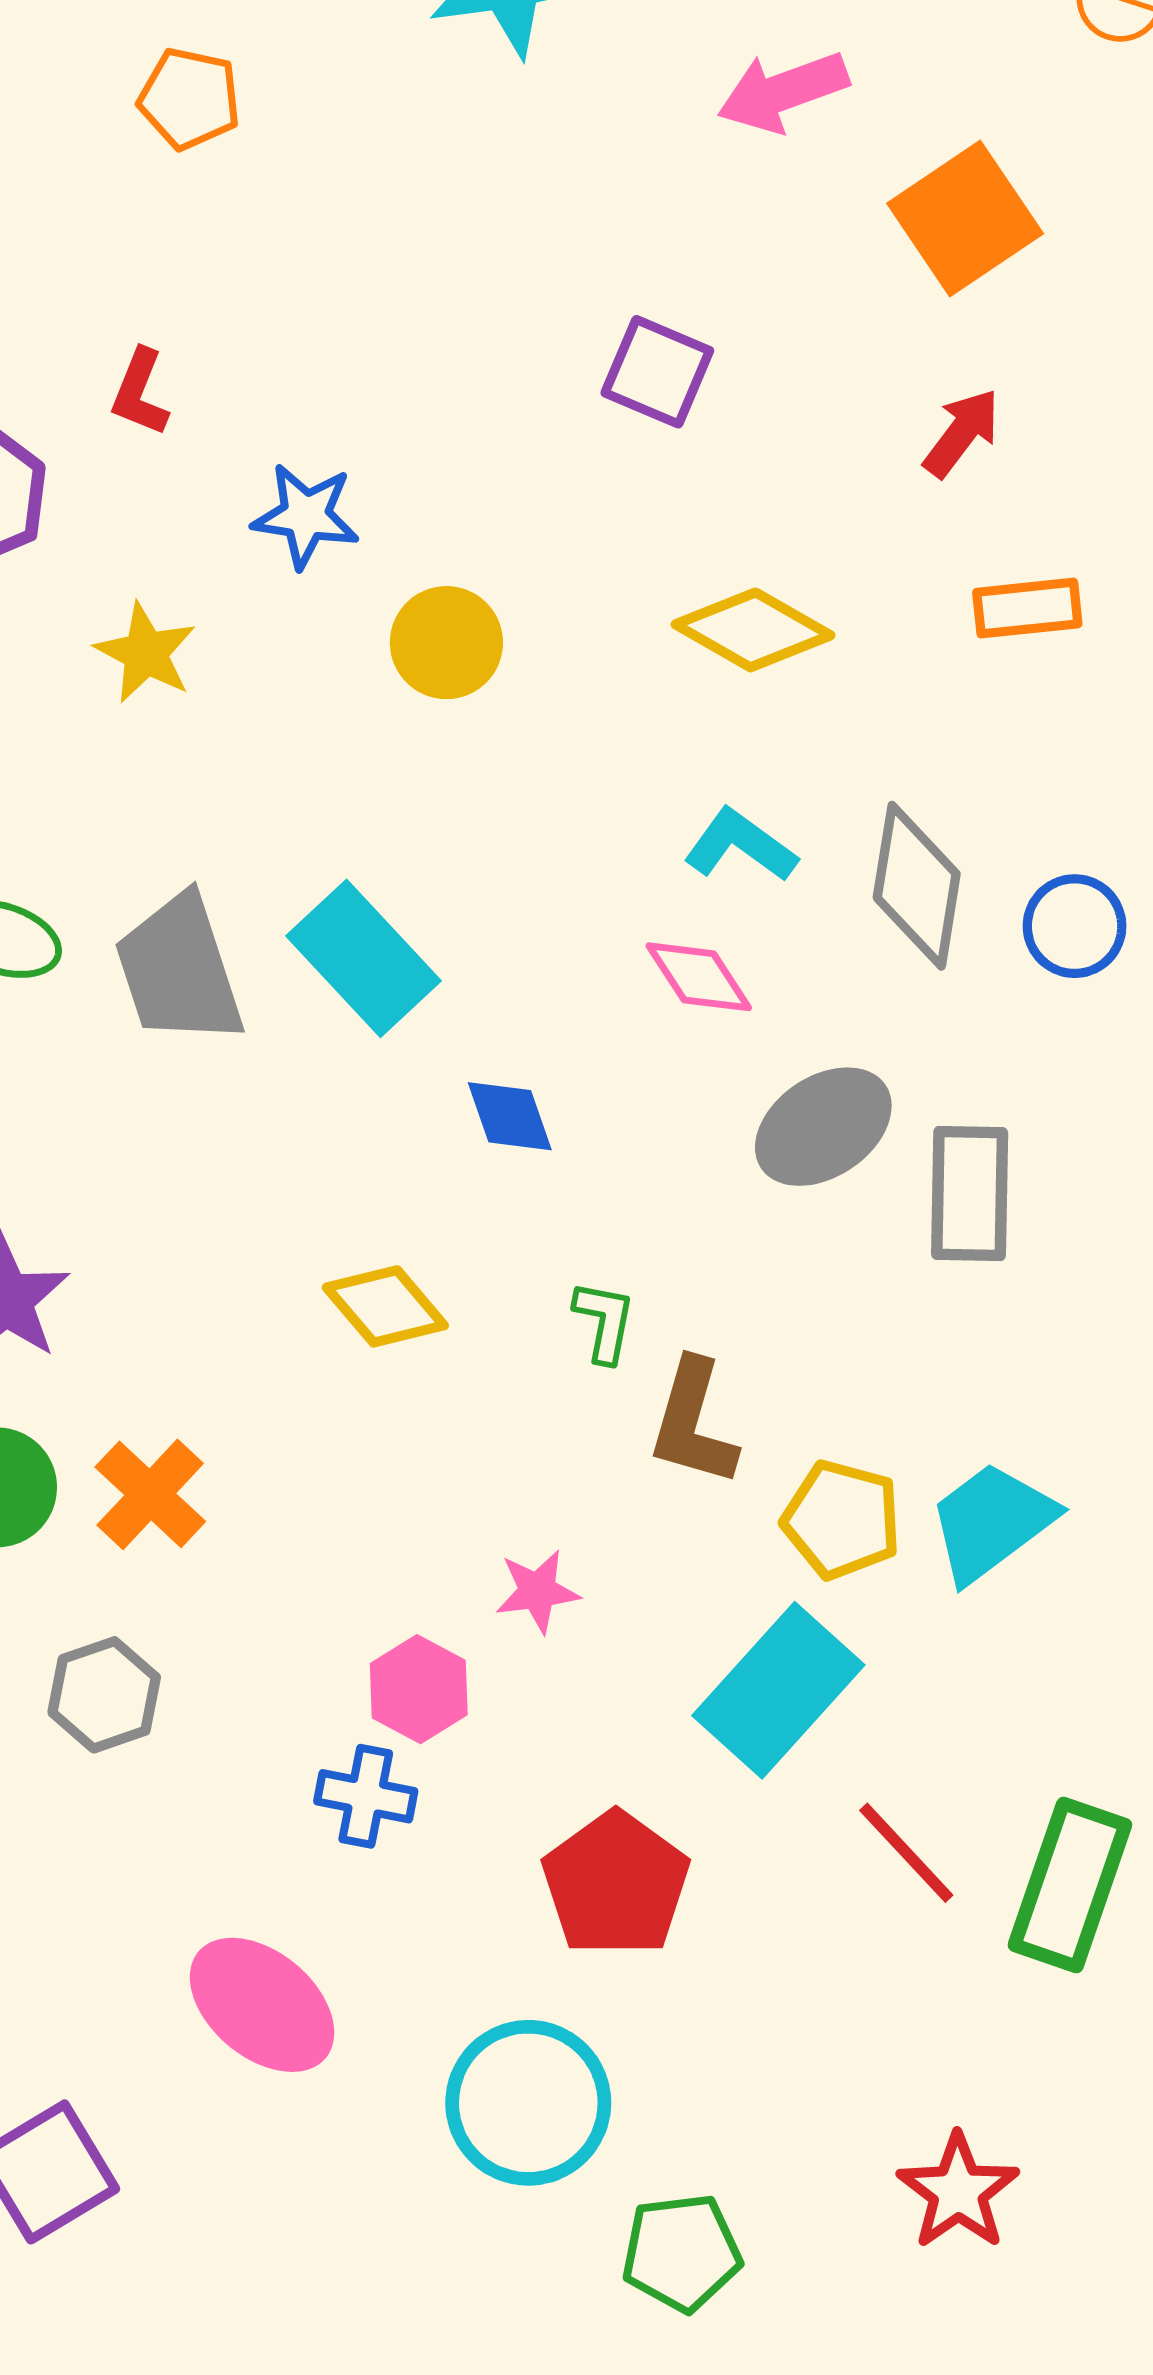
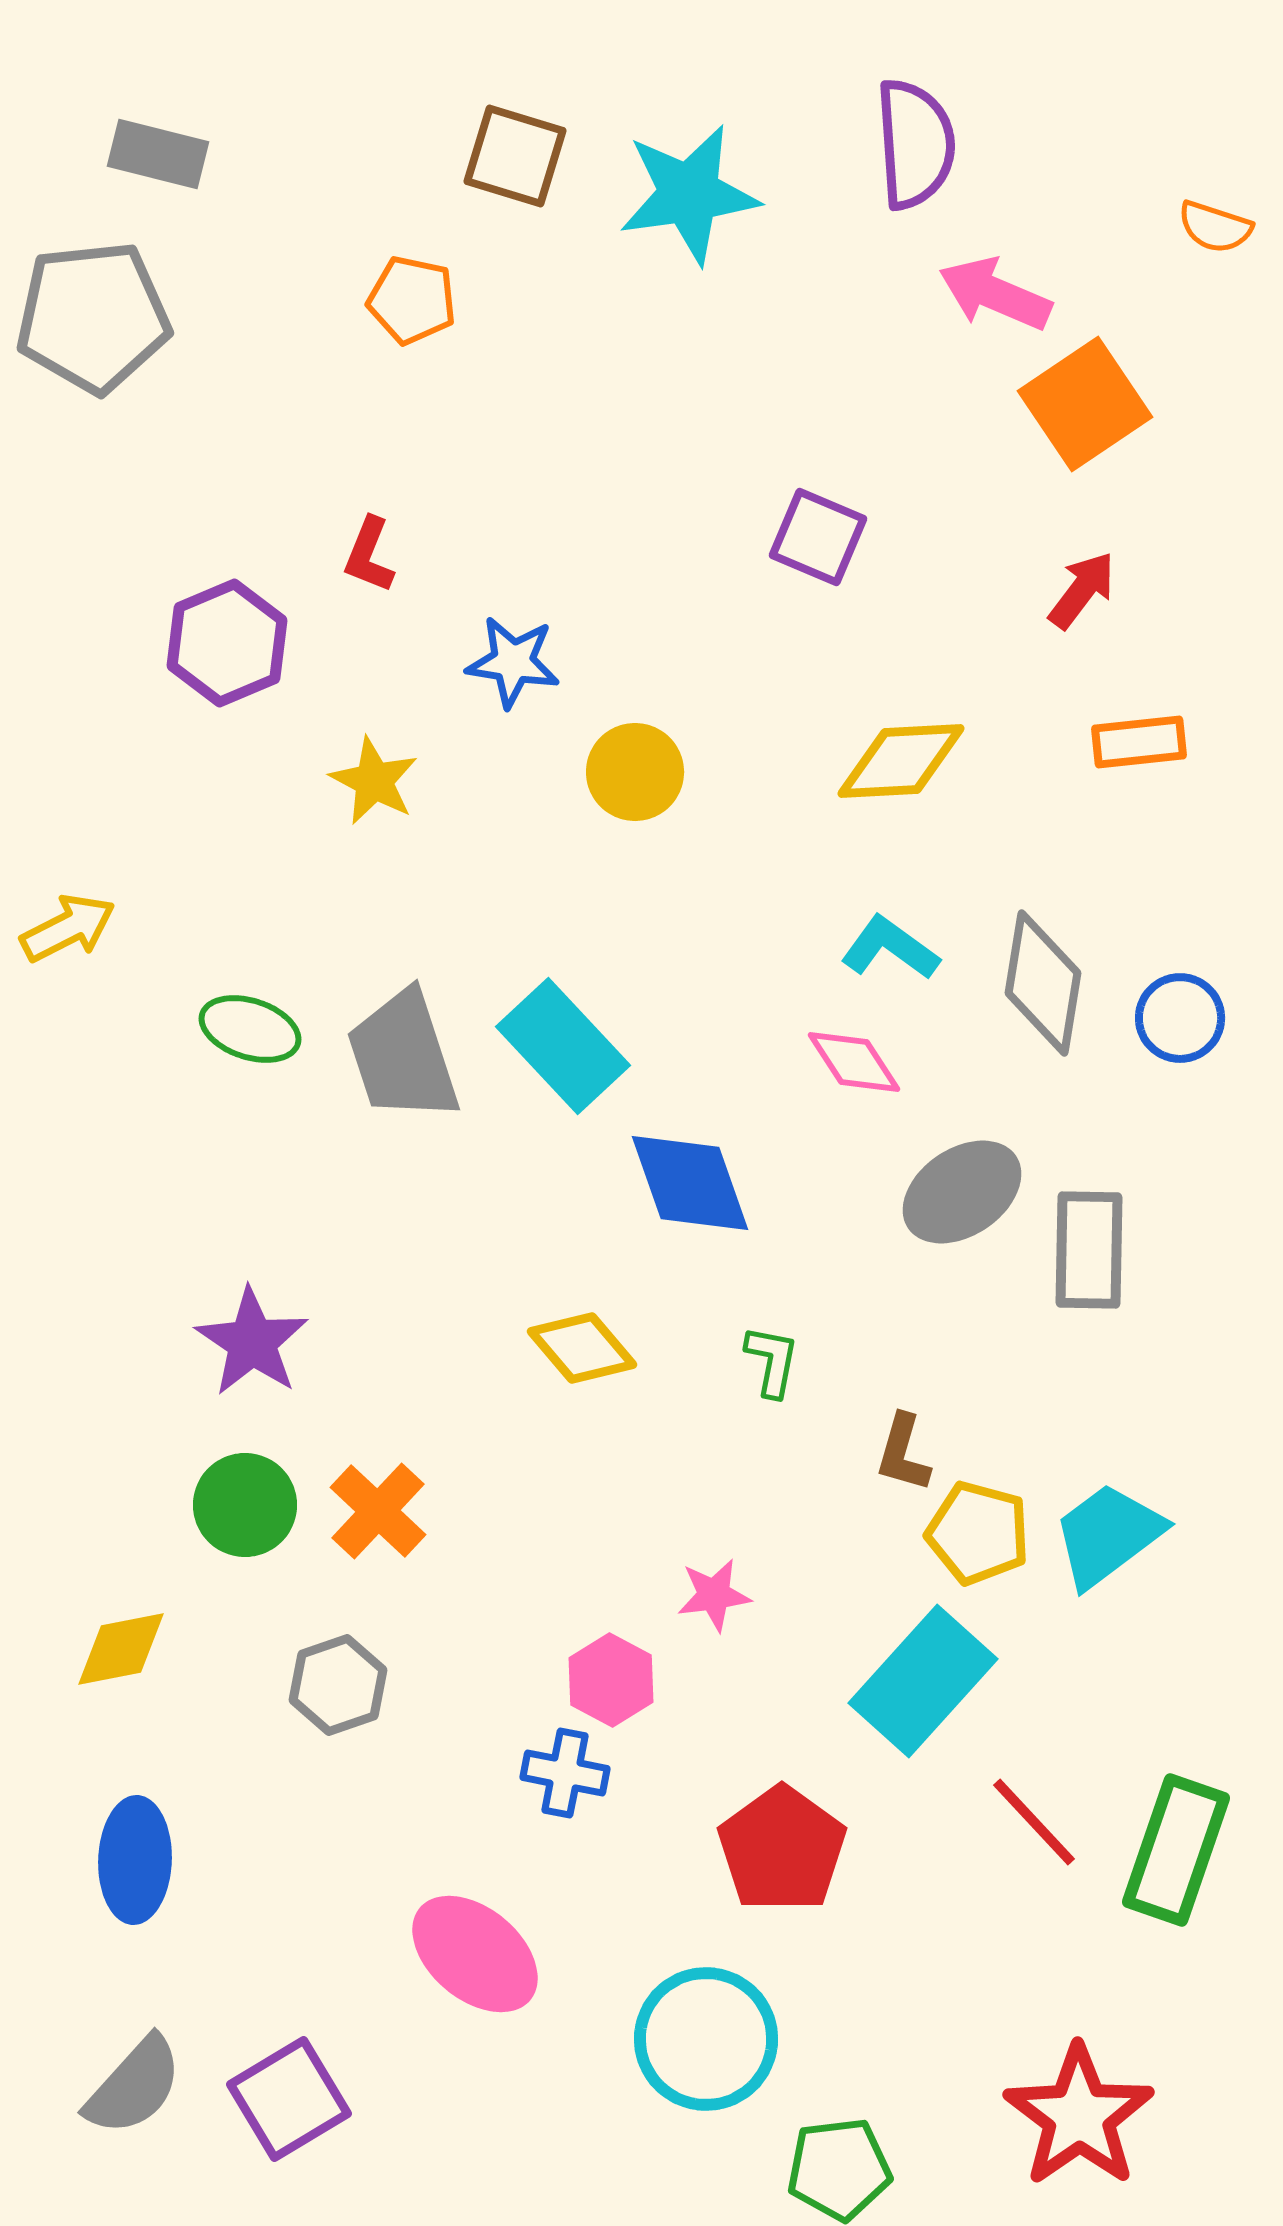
pink arrow: (783, 92) -> (995, 294), moved, turned 43
yellow diamond: (753, 630) -> (901, 761), turned -33
blue diamond: (510, 1116) -> (690, 1183), size x1.6
brown L-shape: (693, 1423) -> (903, 1453), moved, size x0.7
red star: (958, 2192) -> (1079, 2116), size x1.4

